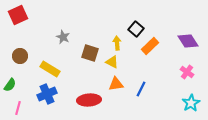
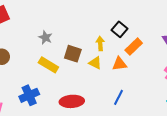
yellow rectangle: (50, 69) -> (48, 65), moved
orange triangle: (116, 84) -> (119, 64), moved
blue line: (141, 89) -> (118, 97), moved

